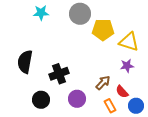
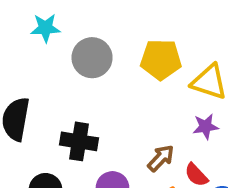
gray circle: (80, 14) -> (92, 58), moved
black cross: (59, 74) -> (79, 141), turned 30

